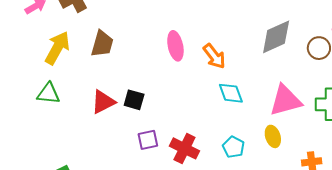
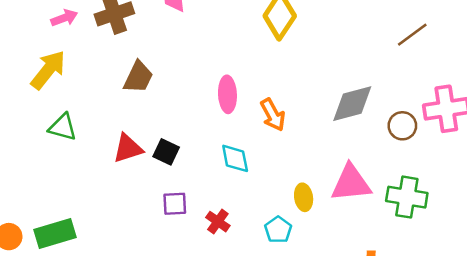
yellow arrow: (57, 48) -> (48, 70), moved
cyan diamond: (231, 93) -> (235, 158), moved
yellow ellipse: (273, 136) -> (304, 197), moved
red cross: (184, 148) -> (218, 222), size x0.7

